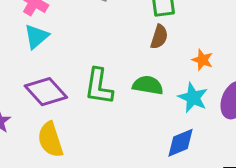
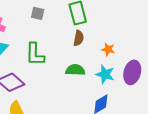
green L-shape: (99, 86) -> (35, 54), moved

